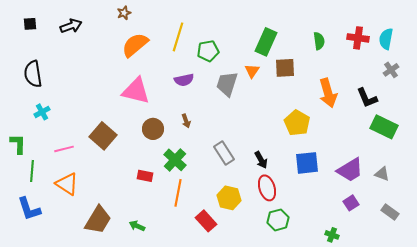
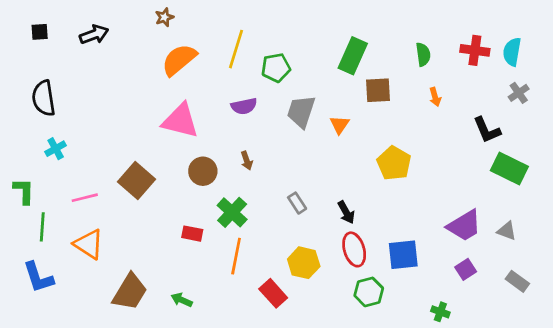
orange triangle: (252, 71) -> (340, 125), moved
orange arrow: (328, 93) -> (435, 97), moved, size x0.5
gray rectangle: (224, 153) -> (297, 203), size x0.7
blue square: (307, 163) -> (403, 255), moved

